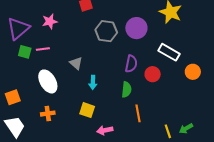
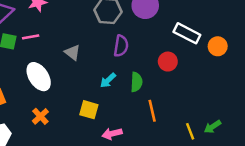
purple semicircle: (131, 64) -> (121, 46), moved
orange circle: (193, 72) -> (218, 46), moved
cyan arrow: (93, 82) -> (108, 80), moved, turned 48
orange cross: (48, 114) -> (40, 116), turned -32

